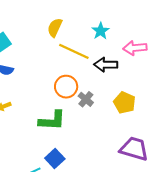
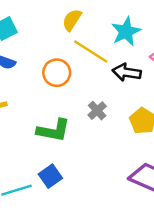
cyan star: (101, 31) -> (126, 31), size x1.4
orange circle: (66, 87) -> (57, 73), moved

